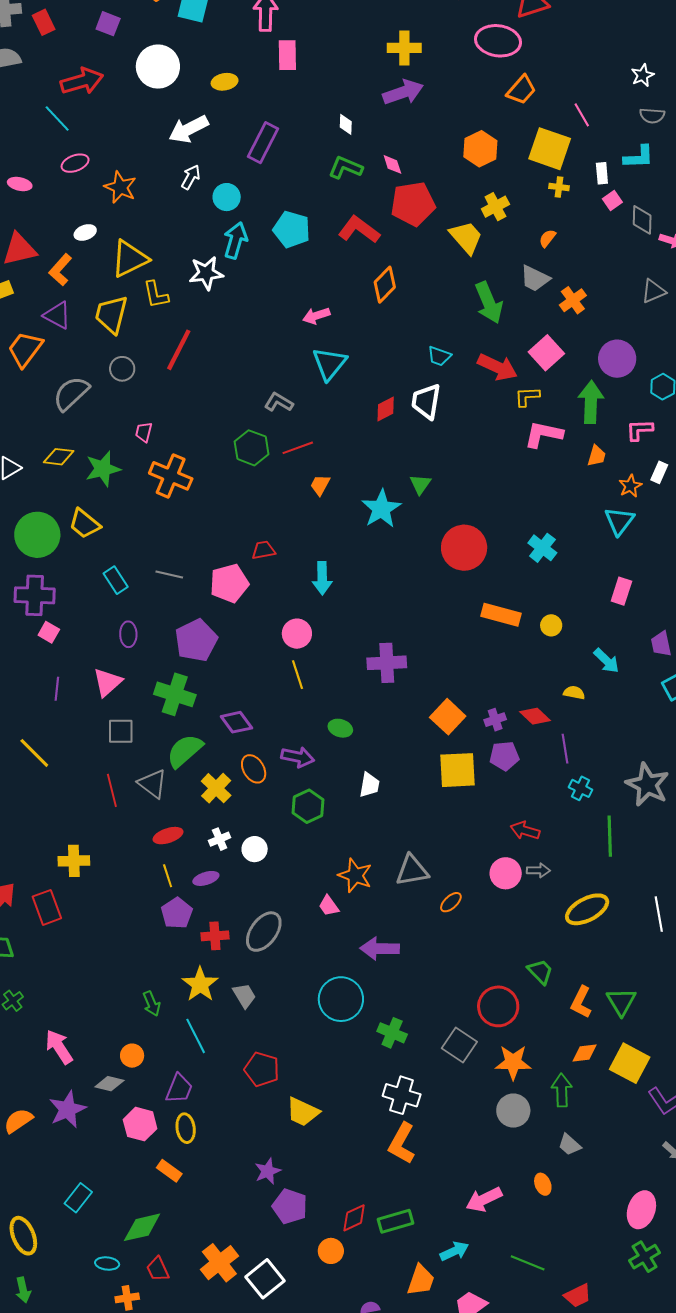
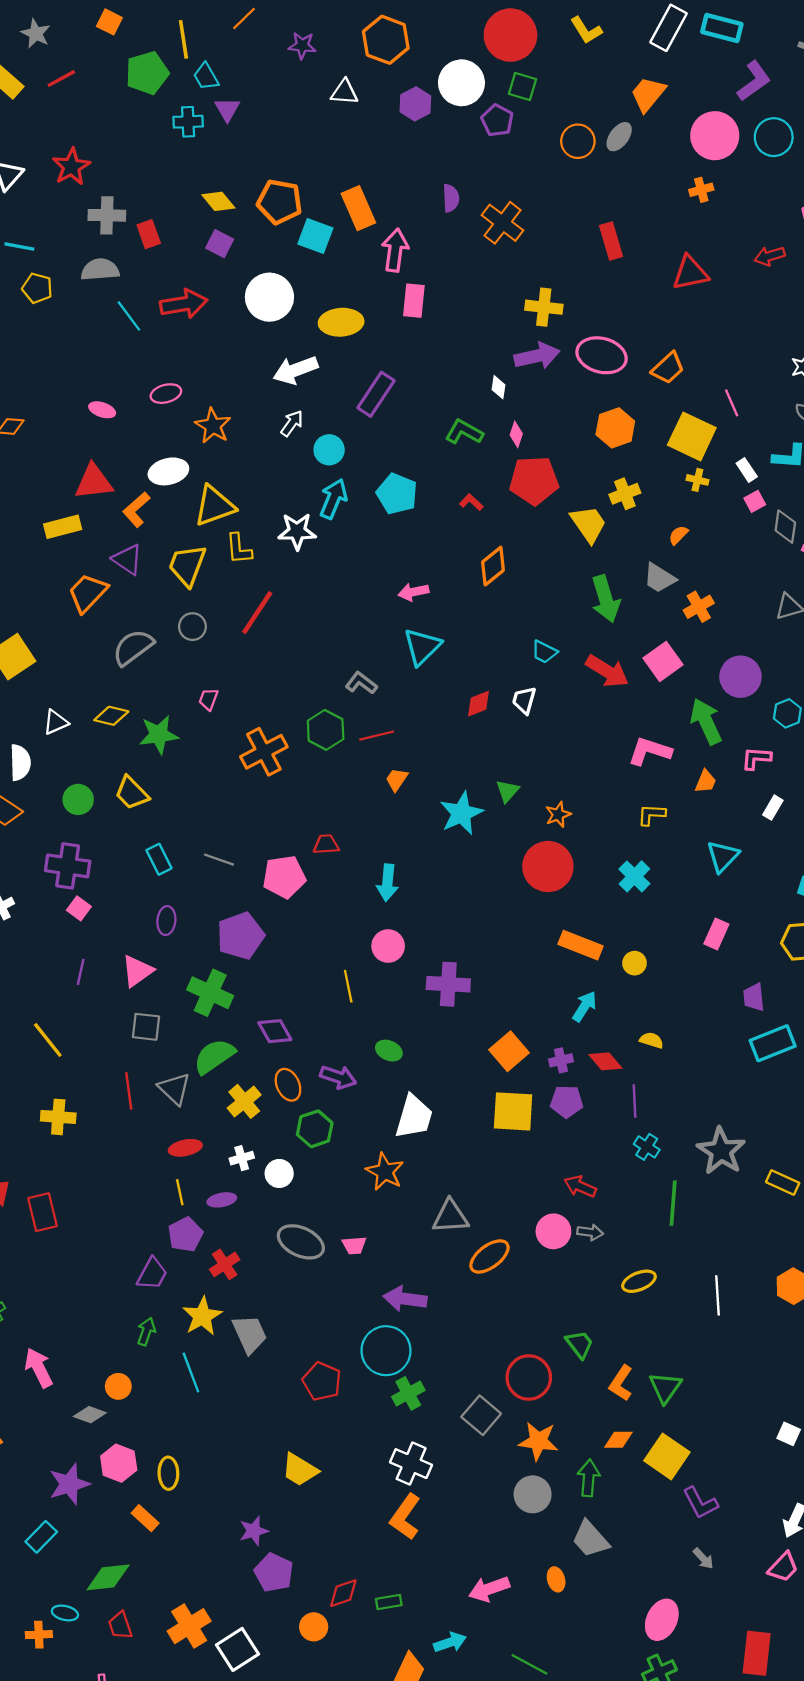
pink ellipse: (498, 41) -> (602, 355), moved
yellow ellipse: (225, 82) -> (341, 322), size x1.5
cyan line: (57, 119) -> (129, 316), moved
white diamond: (346, 124) -> (498, 387), moved
pink diamond: (392, 164) -> (516, 434), turned 30
white rectangle: (602, 173) -> (747, 470), turned -35
red L-shape: (359, 230) -> (471, 502), size x0.5
white ellipse: (85, 232) -> (168, 471), size x1.6
yellow L-shape: (527, 397) -> (651, 815), moved
white trapezoid: (426, 401) -> (524, 700), size x0.7
green arrow: (591, 402) -> (706, 721), turned -33
orange cross: (171, 476) -> (264, 752), moved, turned 33
orange star: (630, 486) -> (558, 815), moved
green circle: (37, 535) -> (78, 799), size x0.6
pink circle: (297, 634) -> (388, 946), moved
cyan arrow: (606, 661) -> (585, 1006), moved, turned -108
white trapezoid: (369, 785) -> (414, 1117), size x1.6
green hexagon: (308, 806) -> (315, 1129), moved
yellow cross: (74, 861) -> (58, 1117), moved
orange star: (355, 875) -> (385, 1172), moved
orange ellipse: (451, 902) -> (489, 1256), size x1.6
pink trapezoid: (329, 906) -> (354, 1245), turned -65
yellow ellipse: (587, 909) -> (639, 1281), size x0.7
gray ellipse: (264, 932) -> (301, 1242), moved, turned 72
red cross: (215, 936) -> (225, 1264), turned -36
gray trapezoid: (244, 996) -> (250, 1334), size x1.4
cyan circle: (341, 999) -> (386, 1351), moved
green arrow: (152, 1004) -> (146, 1331), turned -145
green cross: (392, 1033) -> (408, 1393), turned 32
red pentagon: (262, 1069) -> (322, 1381), moved
purple trapezoid: (179, 1089) -> (152, 1274), moved
purple star: (68, 1109) -> (69, 1484), moved
gray trapezoid: (570, 1145) -> (590, 1539), size x1.5
green rectangle: (396, 1221) -> (389, 1602), size x0.7
orange cross: (127, 1298) -> (39, 1635), moved

